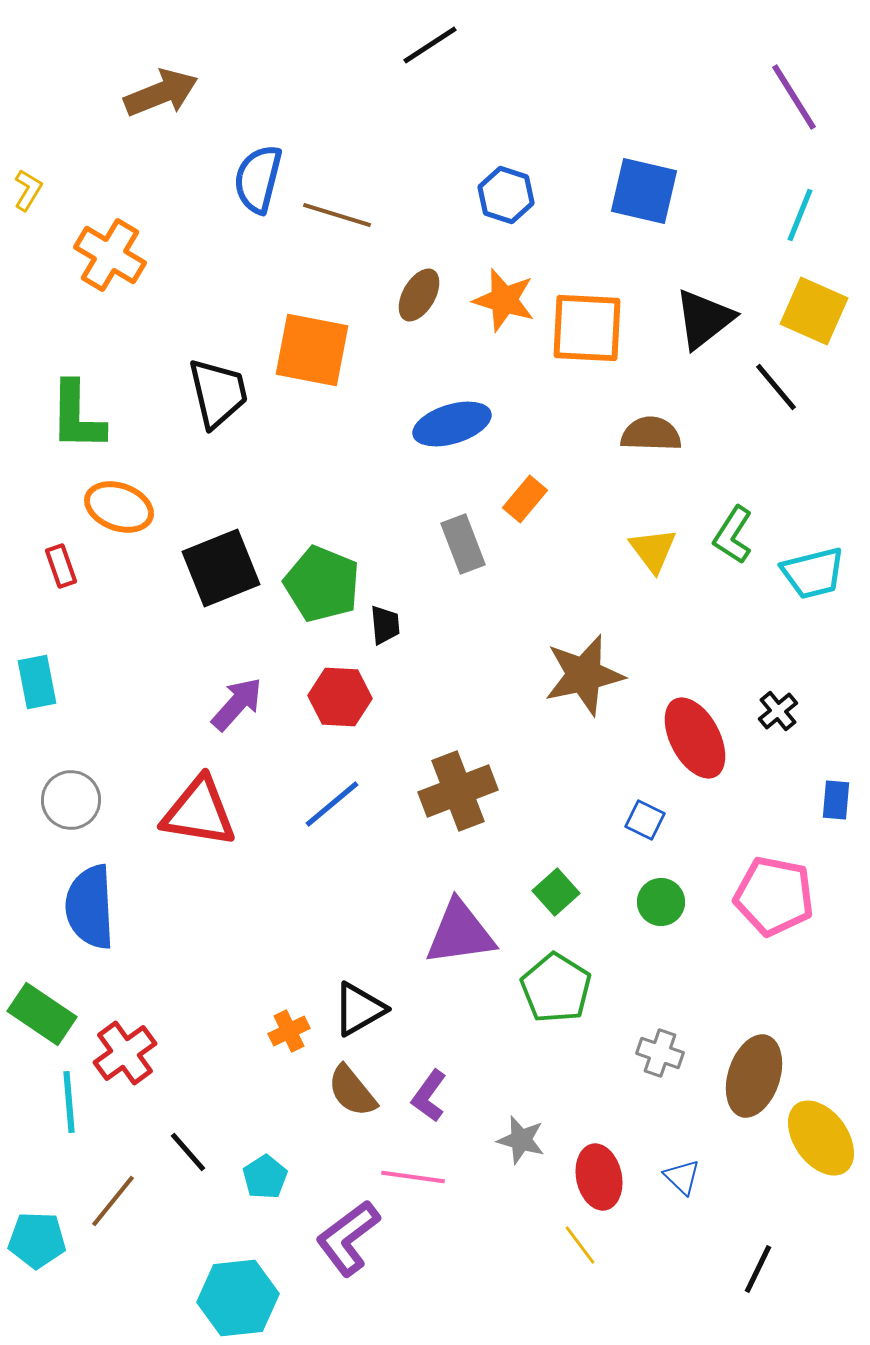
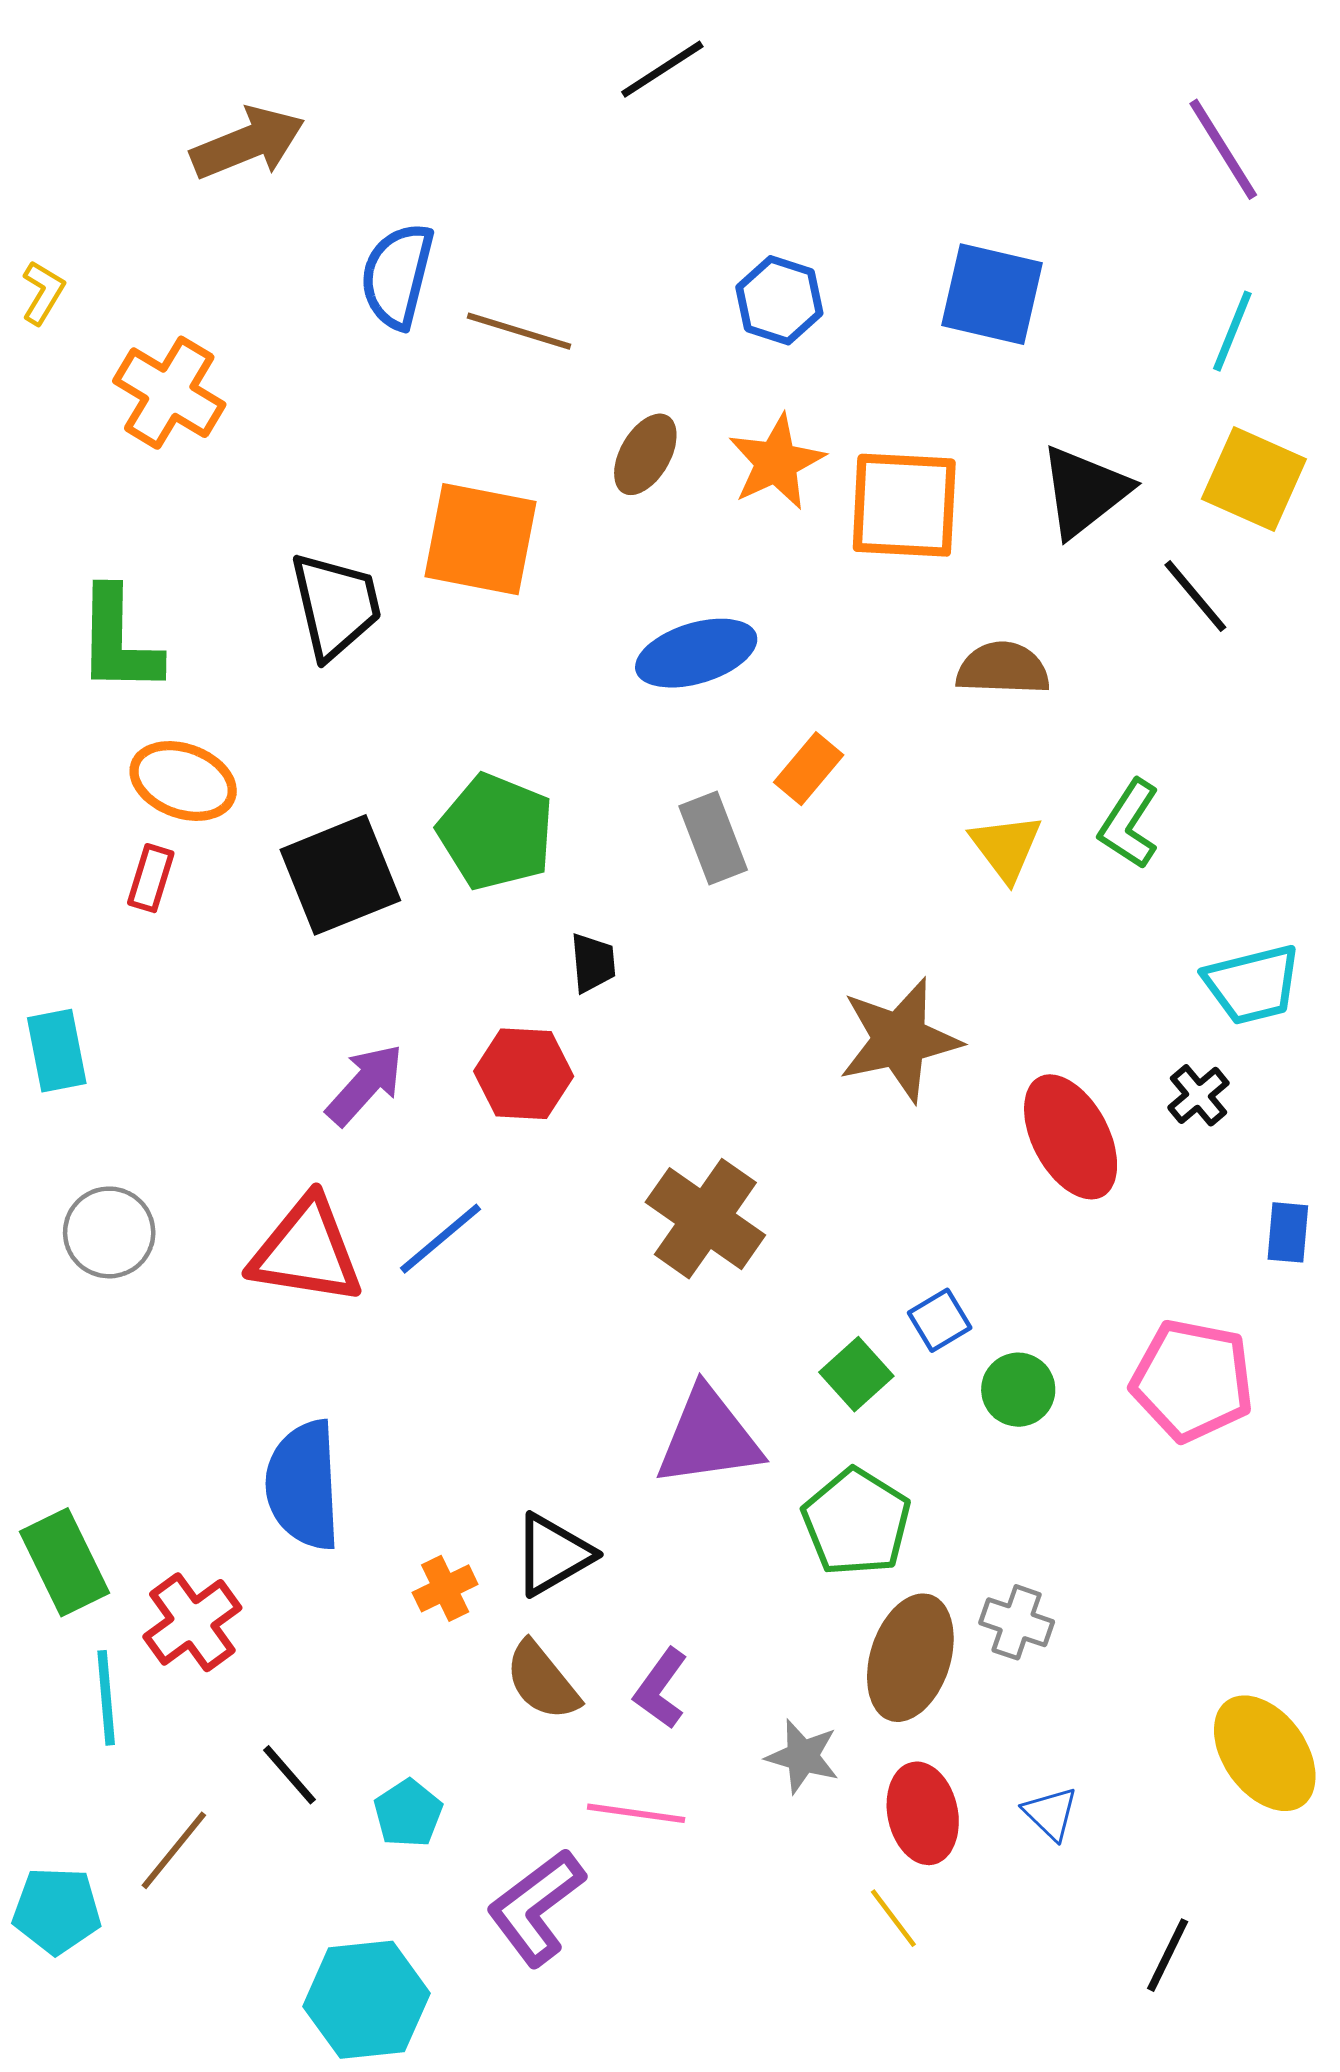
orange star: (504, 300) -> (776, 462), turned 30
red rectangle: (61, 566) -> (151, 878), moved, turned 36
cyan trapezoid: (813, 573) -> (1252, 984), moved
green pentagon: (322, 584) -> (496, 832), moved
brown cross: (458, 791) -> (705, 1219), turned -34
blue line: (332, 804) -> (440, 1239), moved
blue square: (645, 820) -> (940, 1320), moved, turned 33
blue semicircle: (90, 907) -> (303, 1485), moved
green rectangle: (42, 1014) -> (64, 1562), turned 30
brown ellipse: (754, 1076) -> (910, 1658), moved

